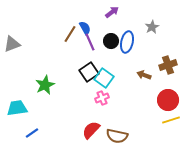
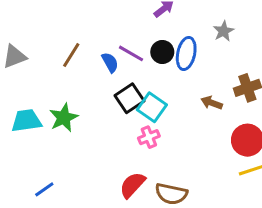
blue semicircle: (85, 28) -> (110, 62), moved
brown line: (70, 34) -> (71, 55), moved
purple line: (90, 42) -> (131, 53), turned -36
cyan trapezoid: (17, 108) -> (26, 121), moved

